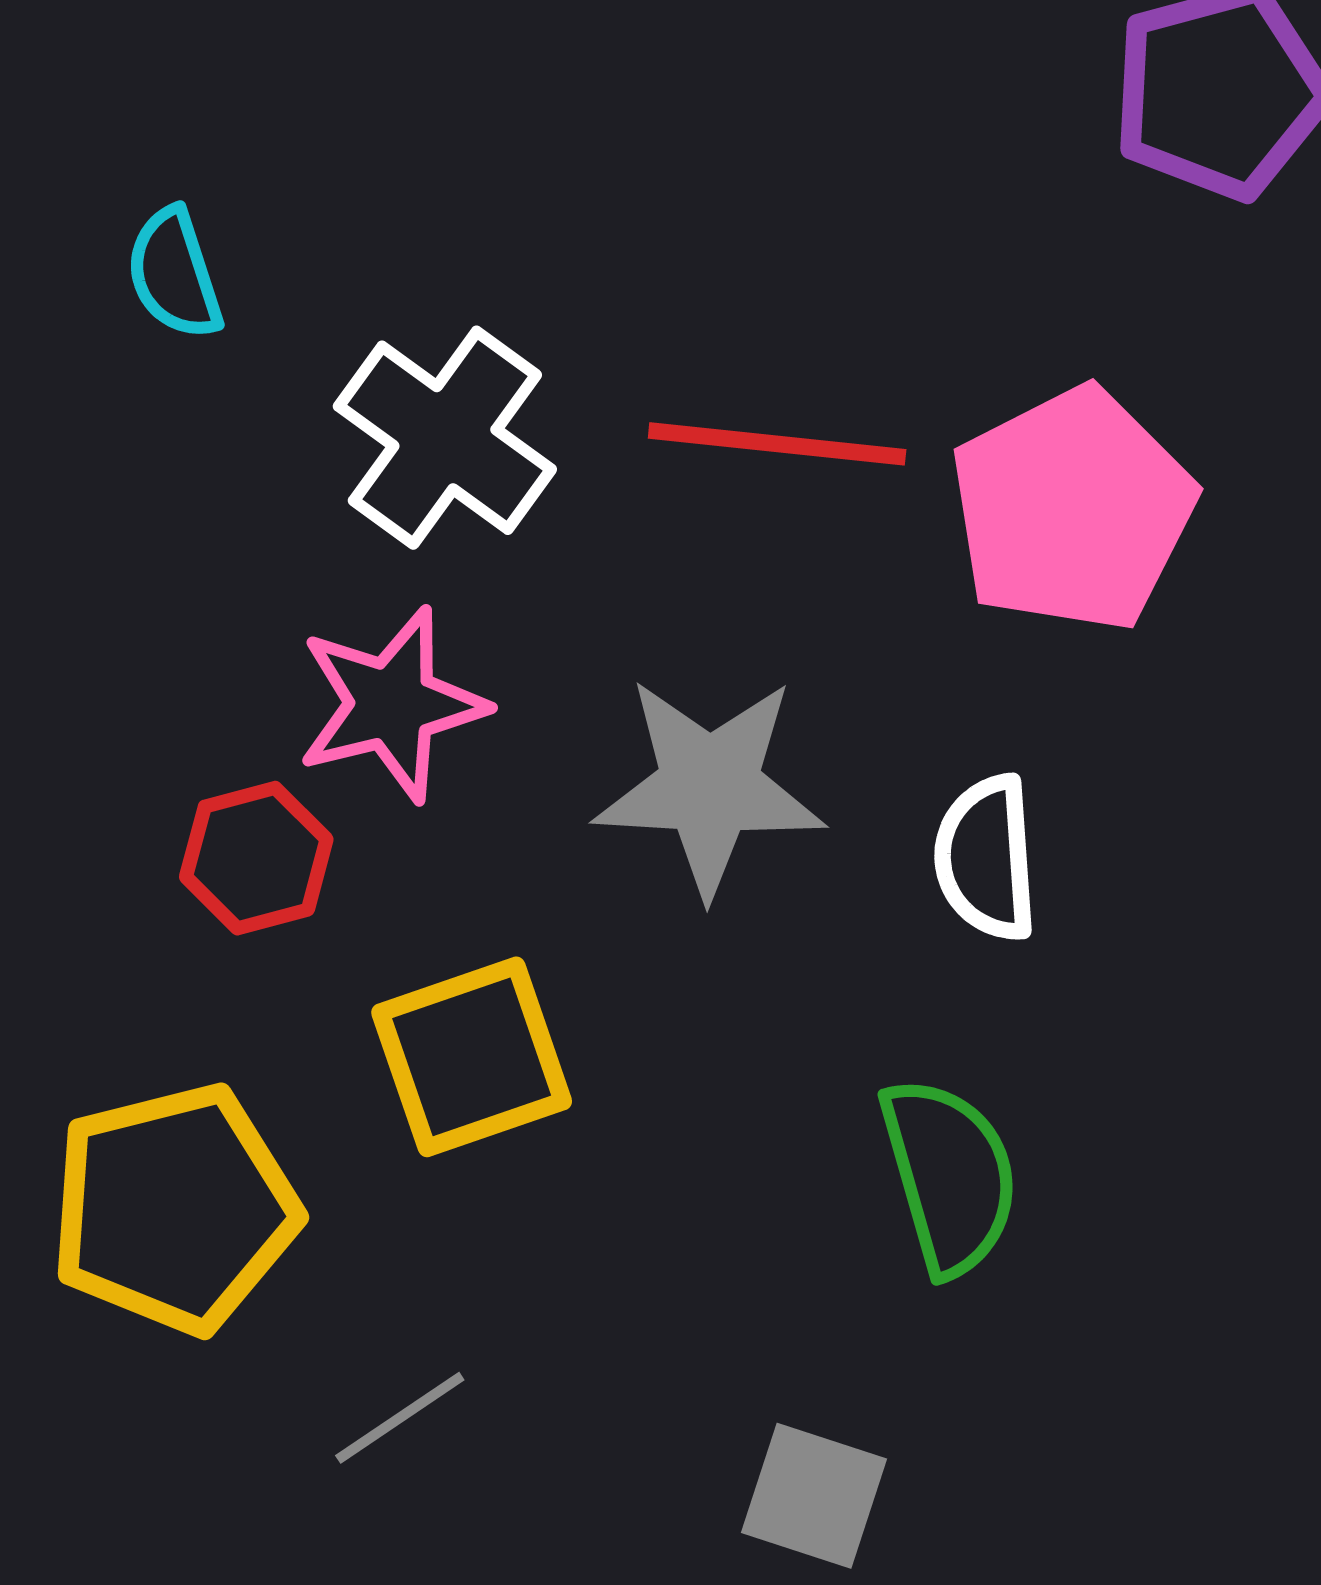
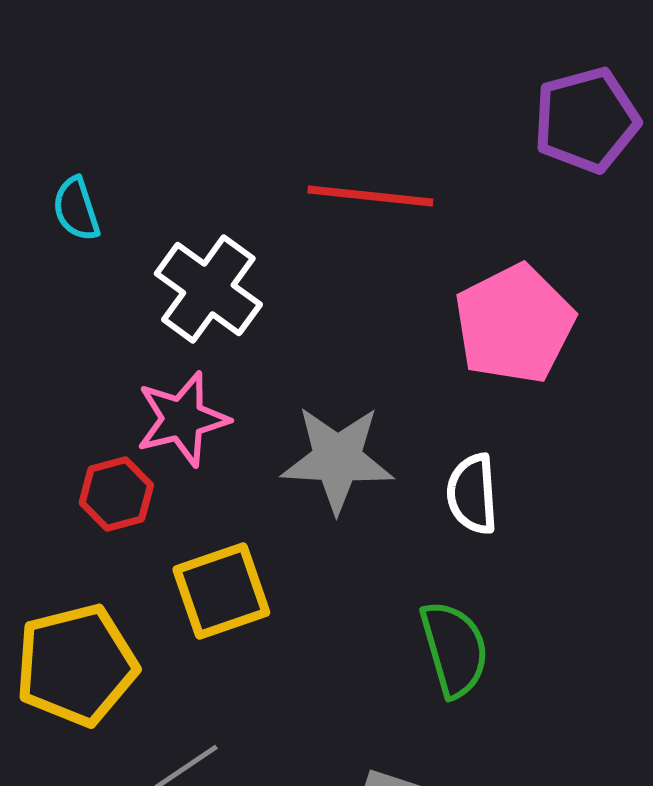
red line: (777, 444) -> (370, 196), moved

